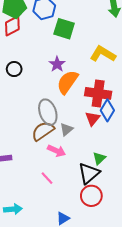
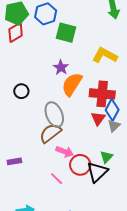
black circle: (14, 69) -> (21, 91), moved
gray triangle: (66, 129) -> (114, 126), moved
red circle: (91, 196) -> (80, 165), moved

